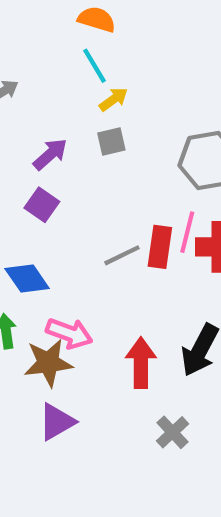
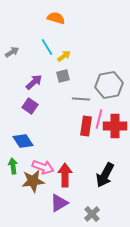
cyan line: (95, 66) -> (47, 47), moved
gray line: (122, 255) -> (81, 99), moved, turned 30
red arrow: (141, 363) -> (65, 175), moved
purple triangle: (57, 422) -> (59, 203), moved

